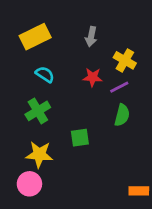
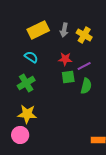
yellow rectangle: (35, 37) -> (38, 30), moved
yellow cross: (125, 60) -> (84, 35), moved
green square: (80, 138) -> (68, 77), moved

